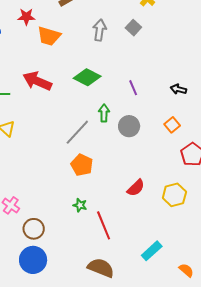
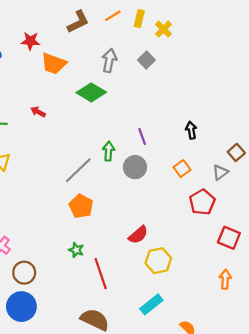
green diamond: (87, 77) -> (91, 92), moved
red arrow: (37, 81) -> (38, 112), size x0.5
purple line: (133, 88) -> (142, 136), moved
black arrow: (178, 89) -> (191, 130), turned 63
yellow hexagon: (174, 195) -> (158, 261), moved

